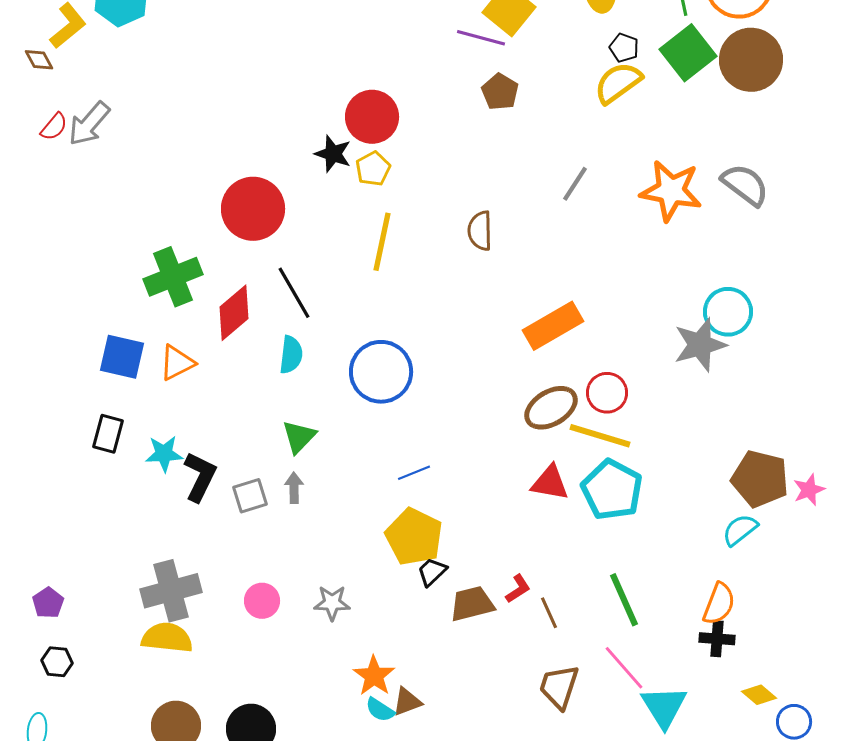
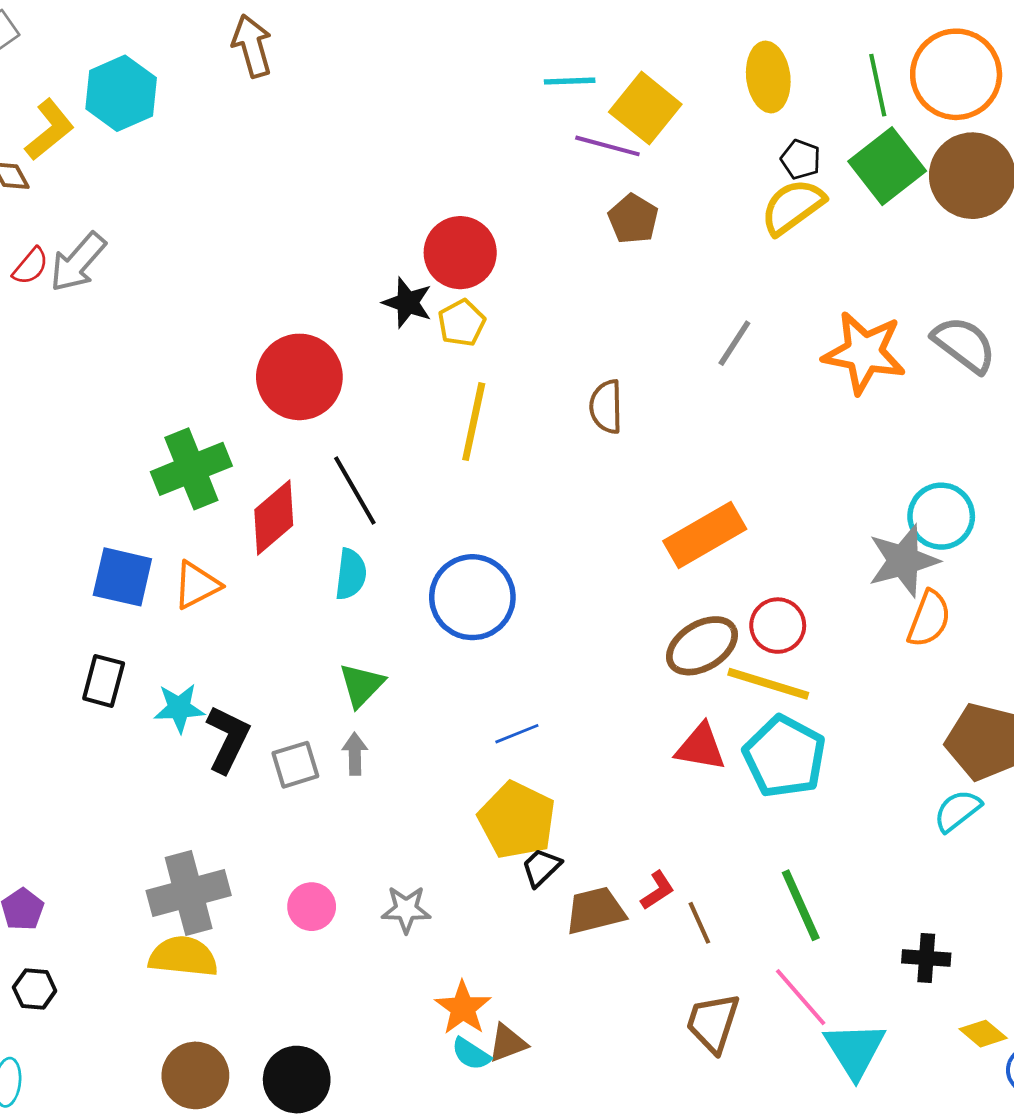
orange semicircle: (719, 604) -> (929, 619), moved

